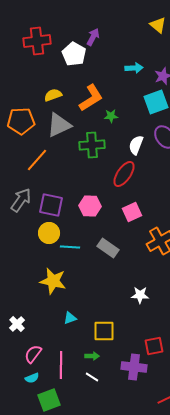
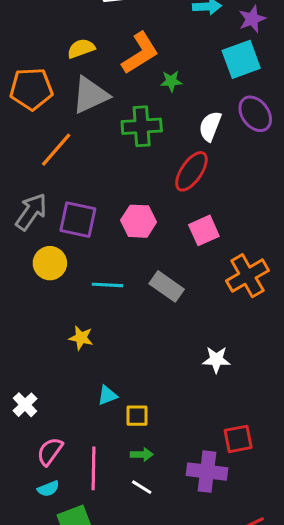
yellow circle: (49, 233) -> (50, 263), moved
yellow star: (53, 281) -> (81, 338), size x0.6
yellow square: (104, 331) -> (137, 416), moved, size x0.7

